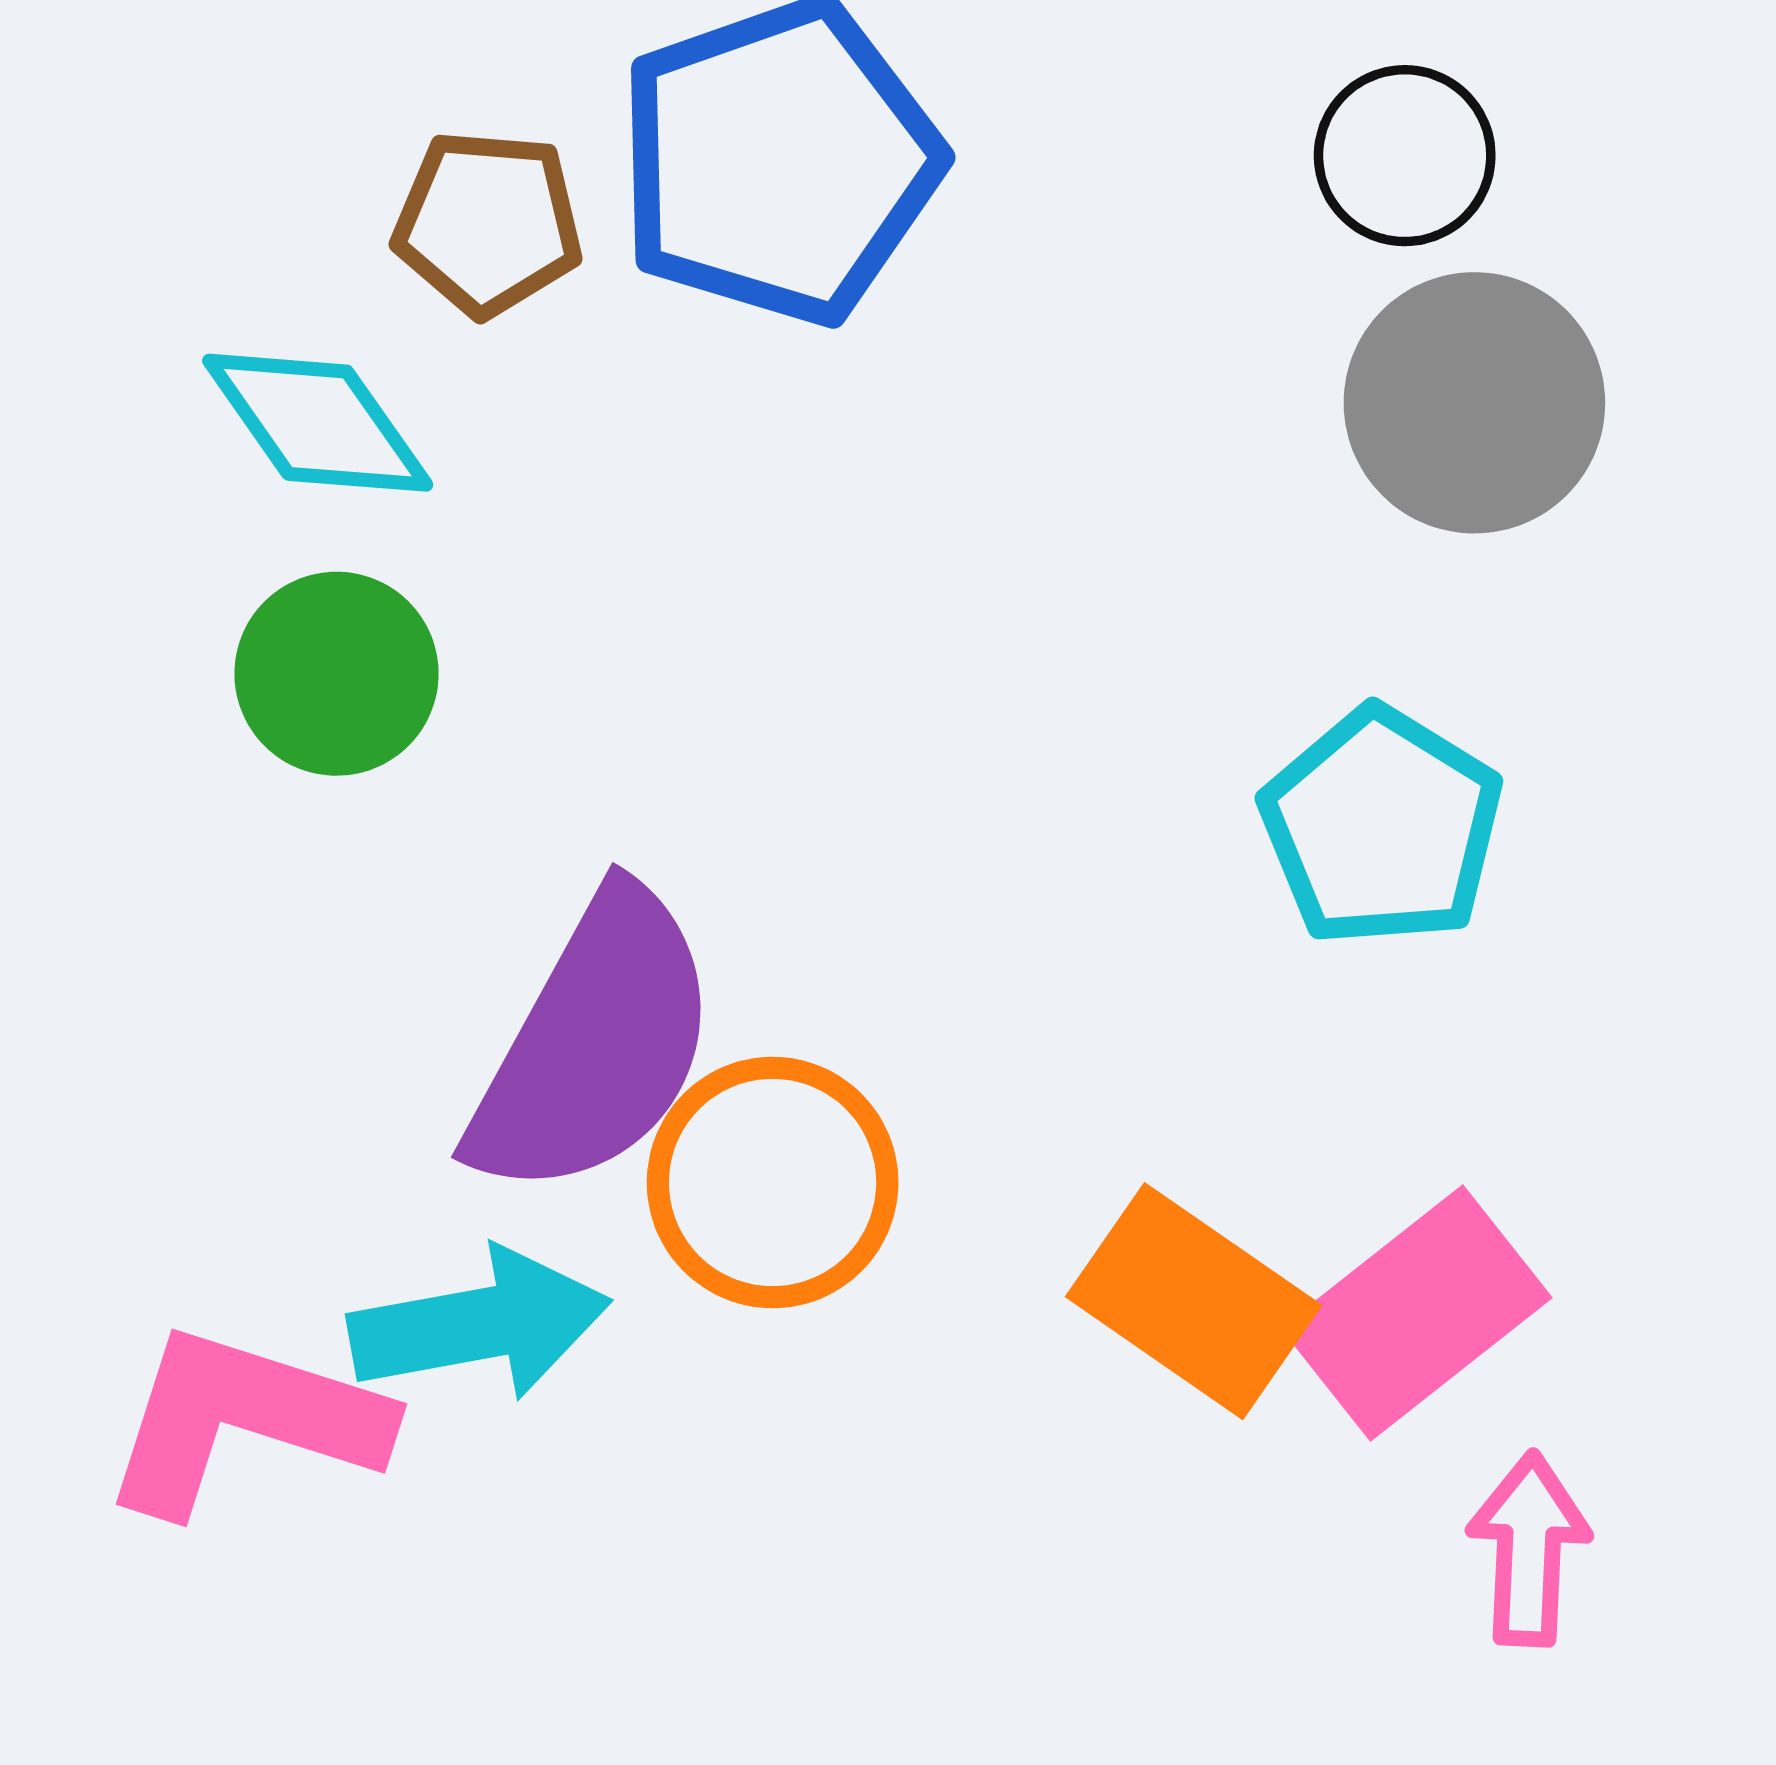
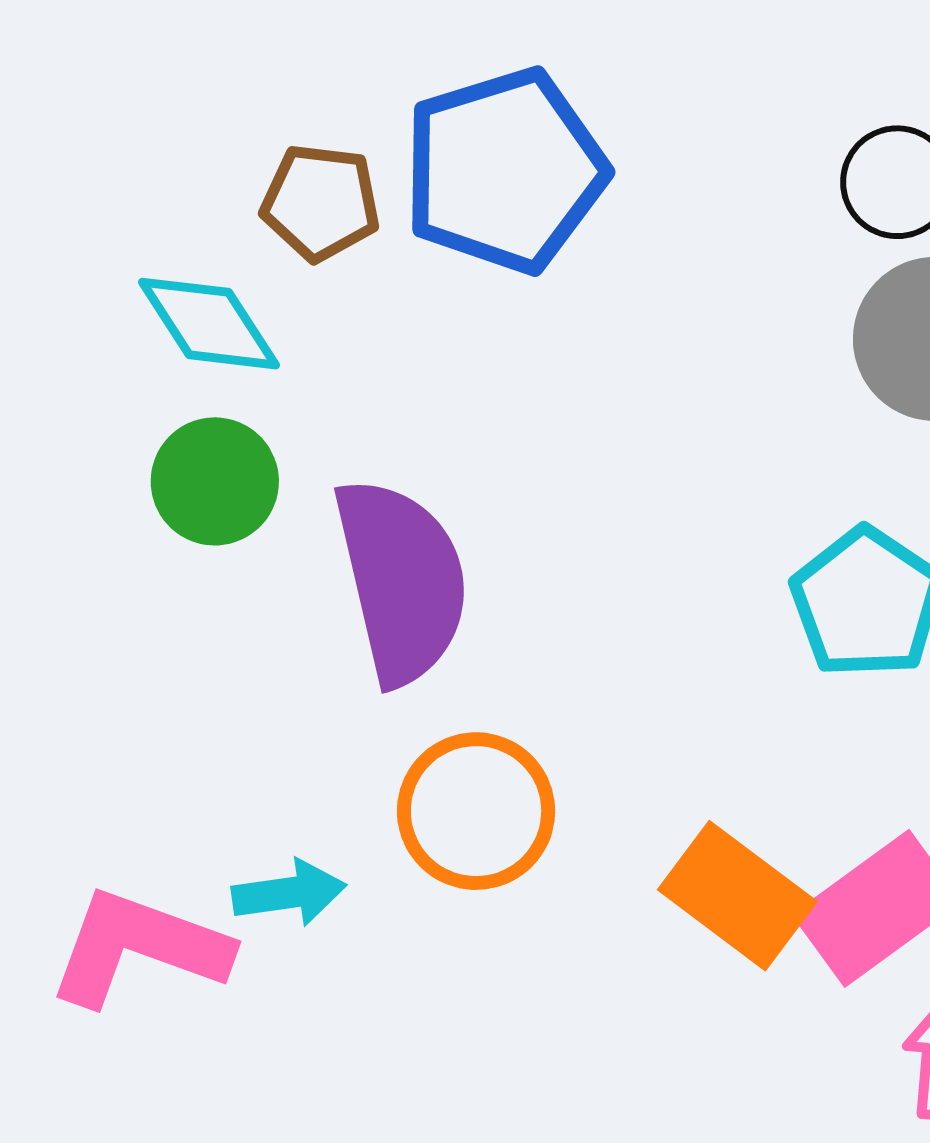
purple semicircle: (594, 1044) -> (402, 581), moved, turned -44
cyan arrow: (480, 1324) -> (289, 893), size x0.7

